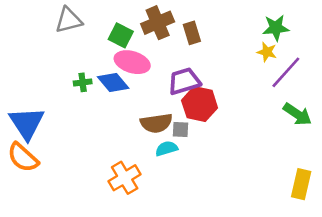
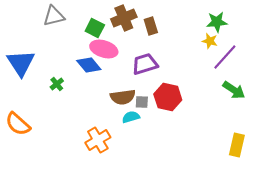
green cross: (83, 82) -> (57, 84), moved, turned -32
red hexagon: (200, 104) -> (168, 97), moved
blue triangle: (27, 123) -> (21, 63), moved

